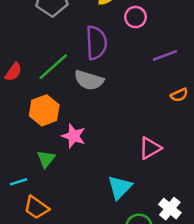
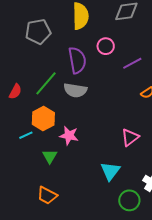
pink circle: (136, 17) -> (106, 46), moved
cyan line: (18, 182) -> (26, 135), moved

